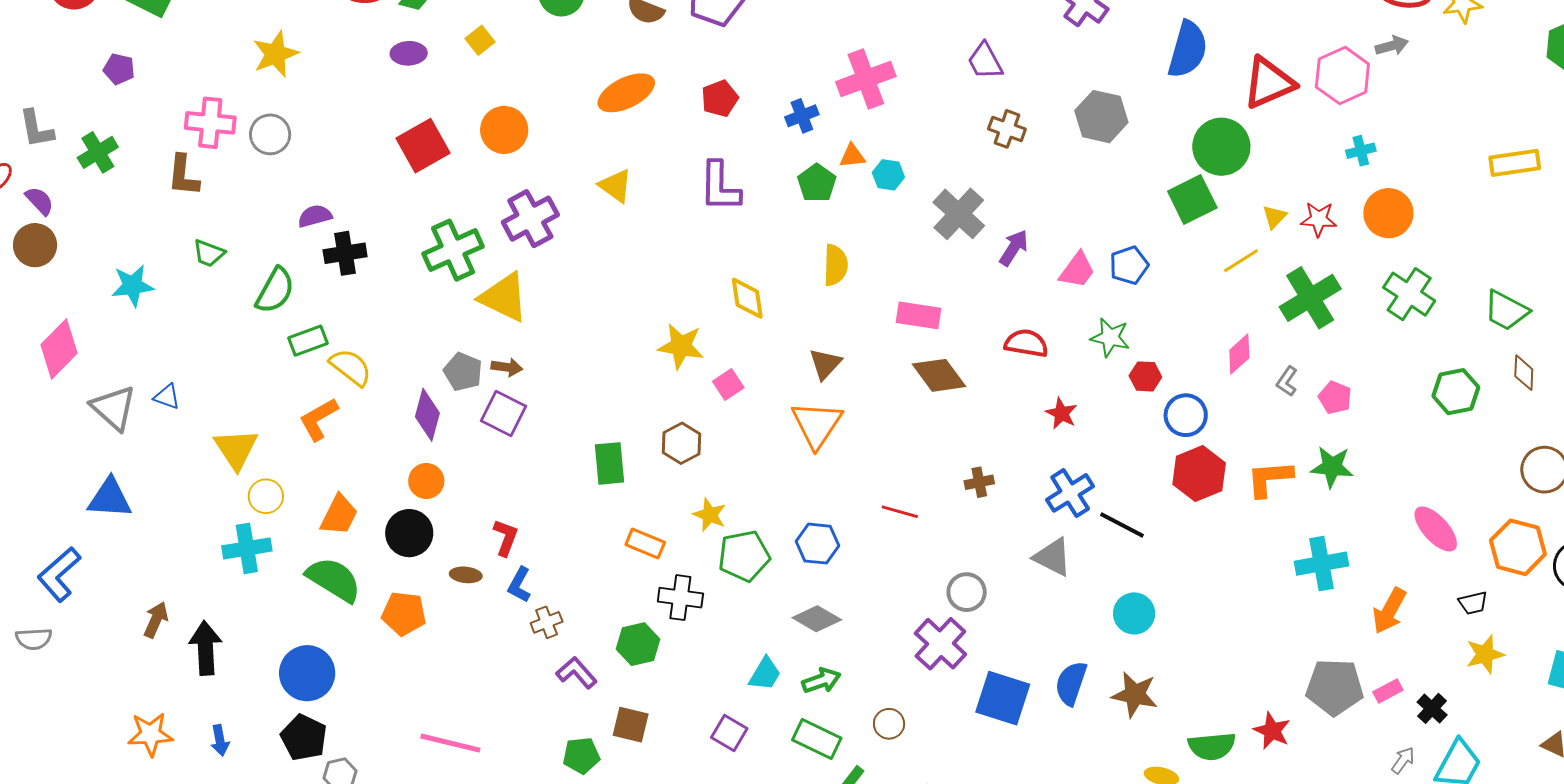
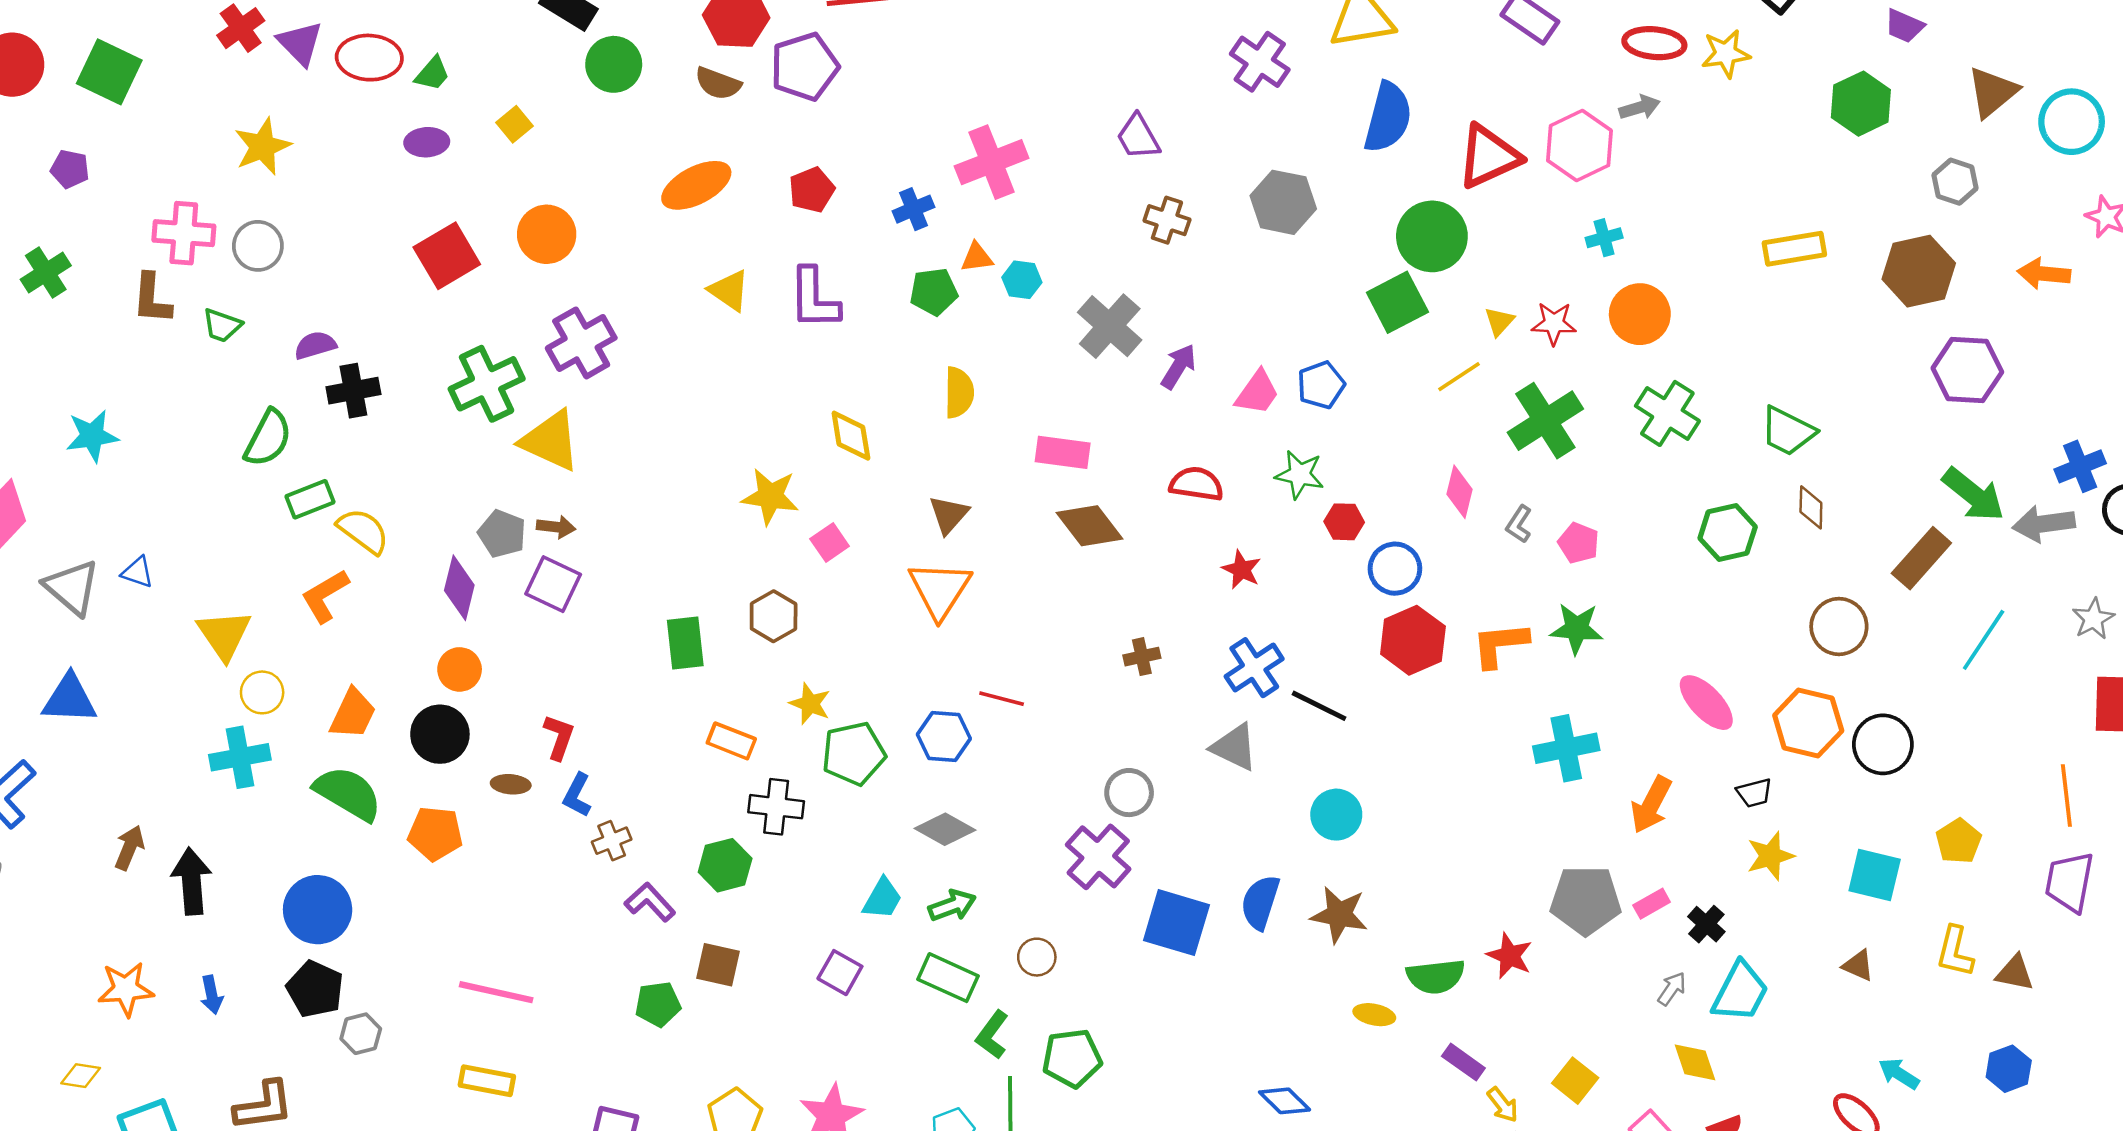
green pentagon: (817, 183) -> (934, 292), turned 30
yellow triangle: (616, 186) -> (729, 290), moved
green trapezoid: (209, 253) -> (222, 325), moved
pink diamond: (1239, 354) -> (1459, 492), turned -33
red line: (900, 512) -> (1002, 699), moved

